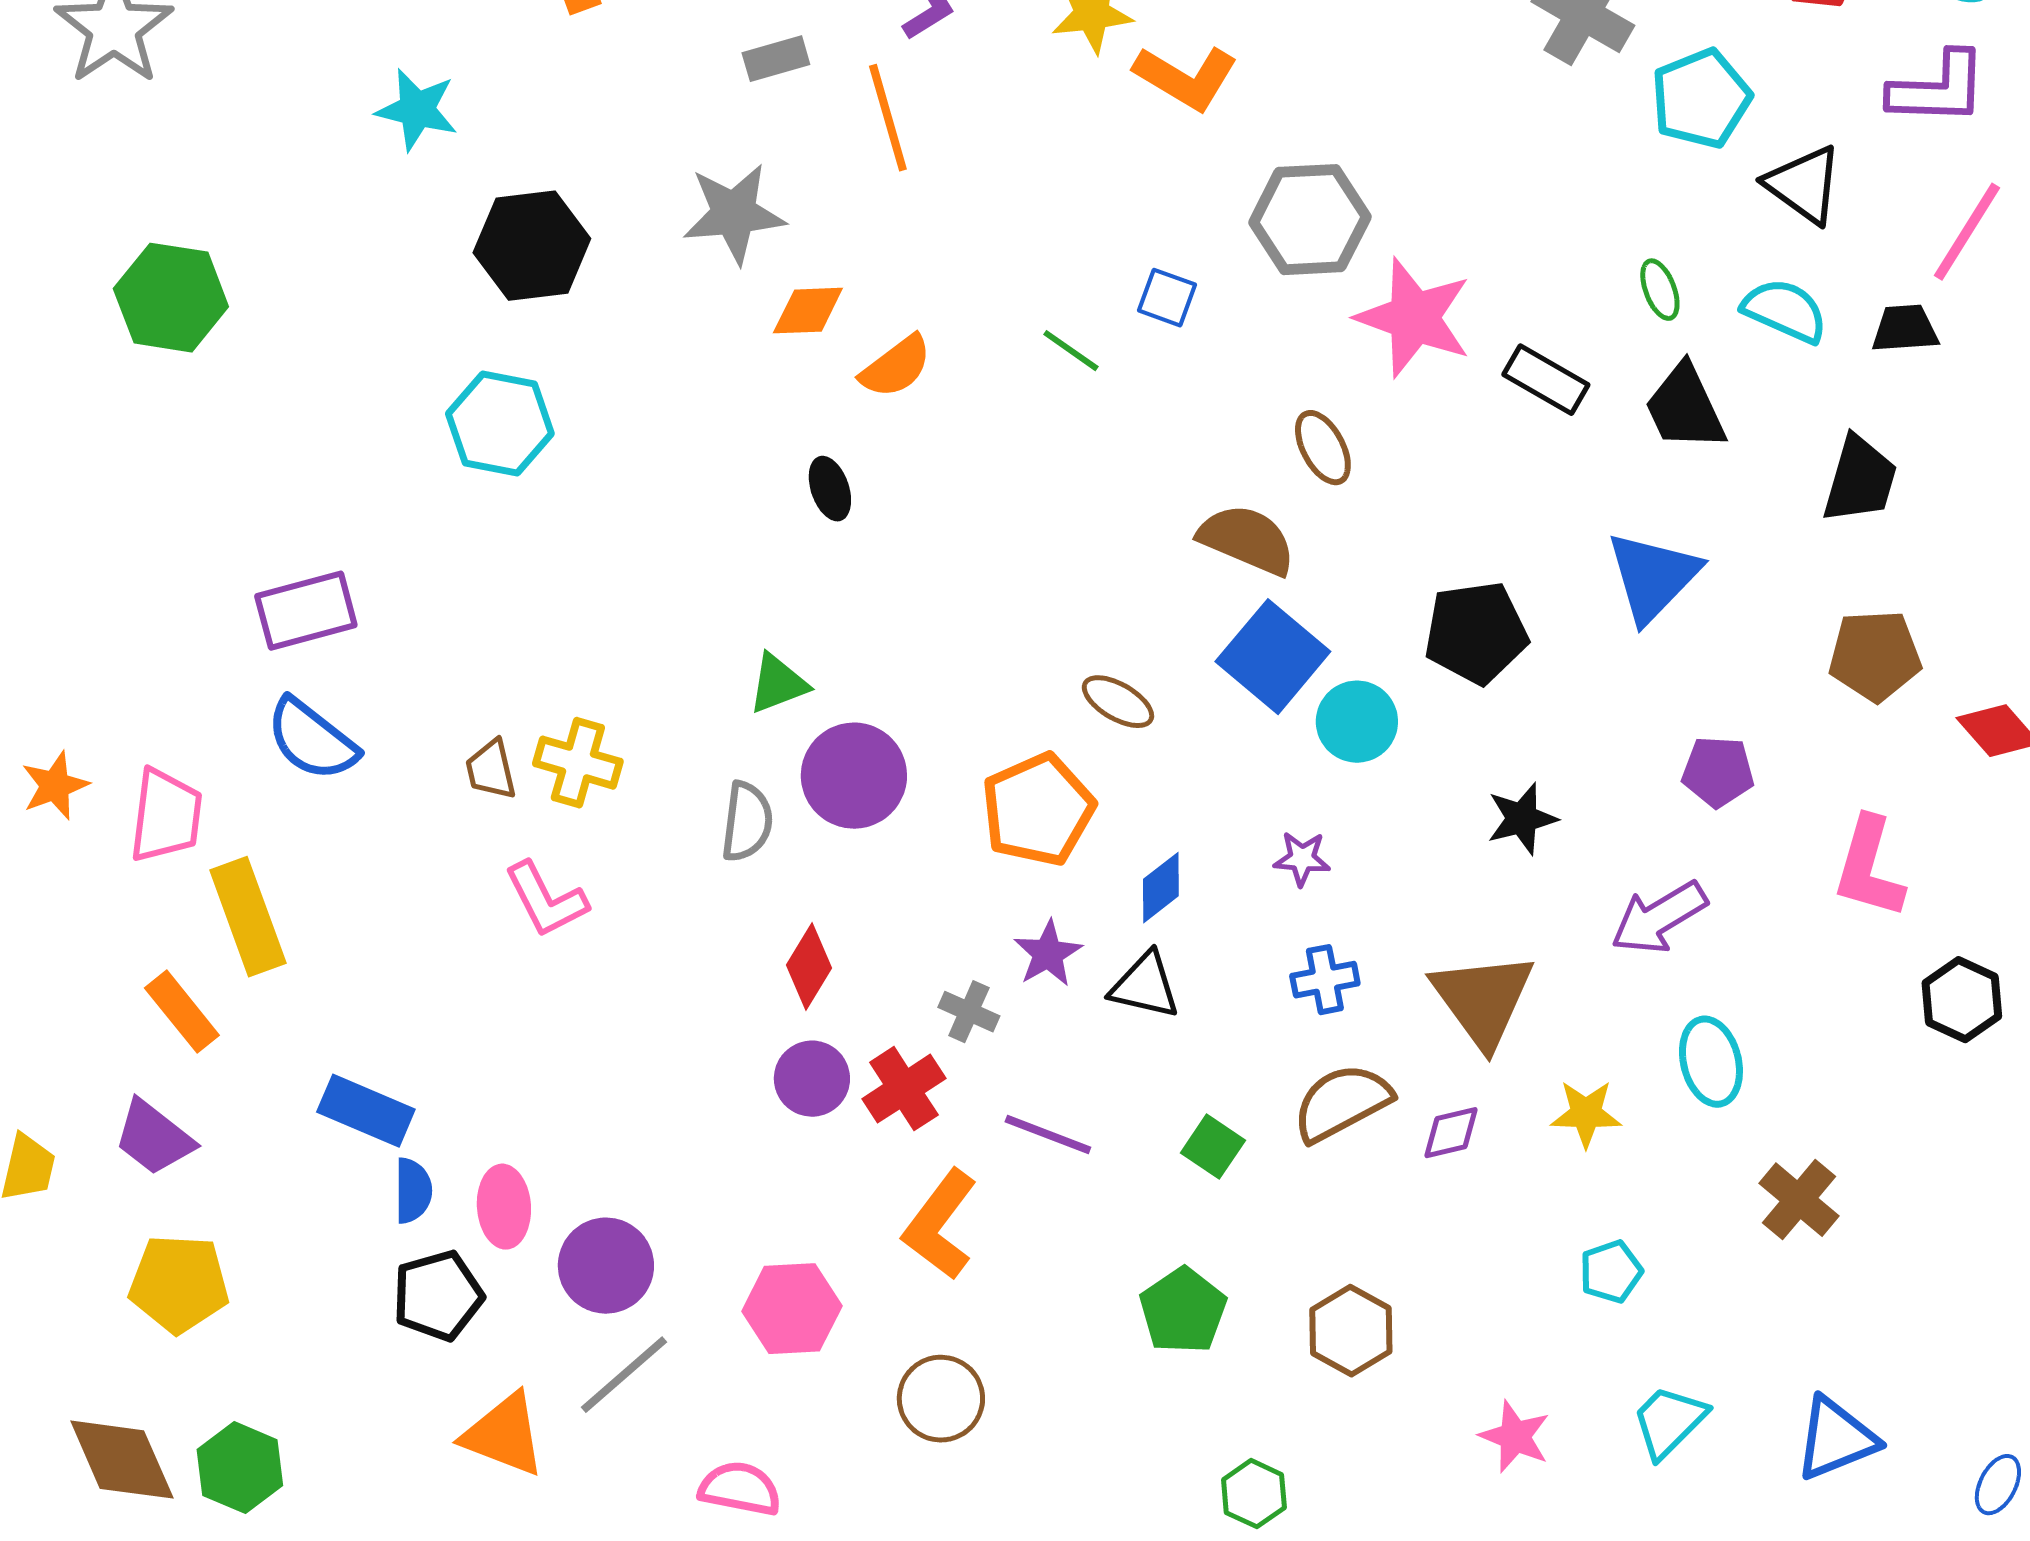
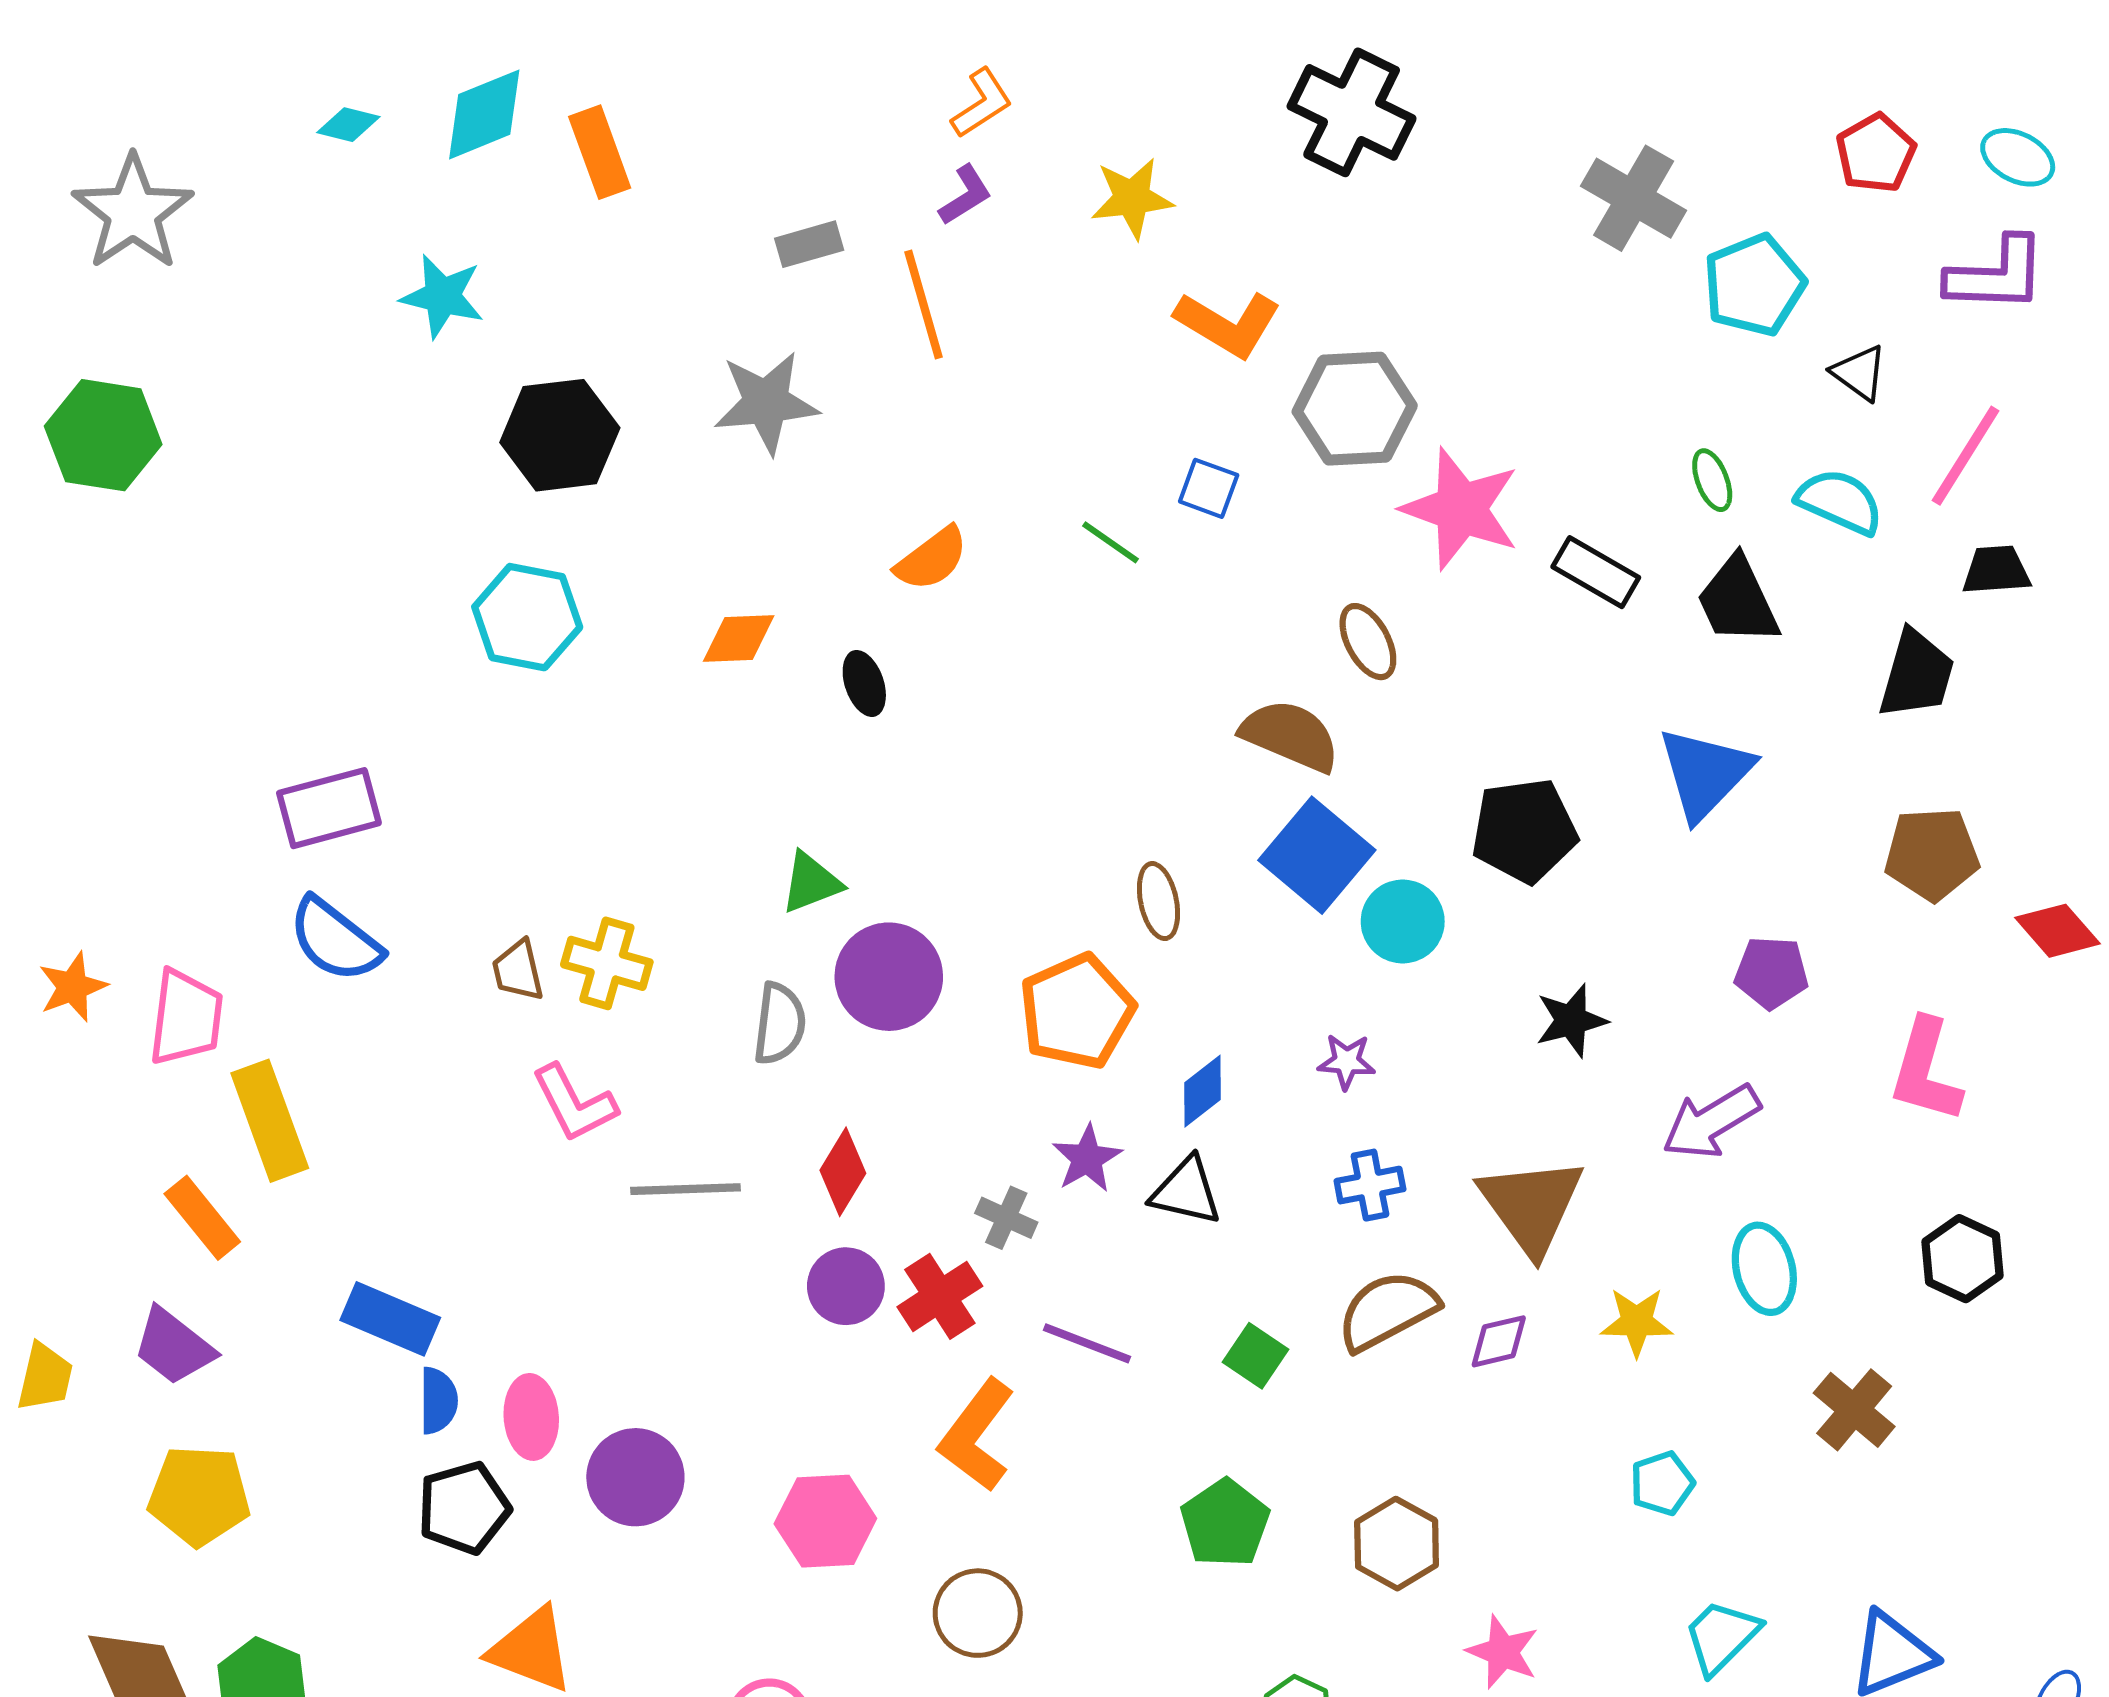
orange L-shape: (1186, 78) -> (1228, 324), moved
black triangle: (1804, 185) -> (1859, 373), size x0.7
pink line: (1967, 232) -> (1966, 456), moved
green hexagon: (171, 298) -> (103, 435), moved
orange diamond: (808, 311) -> (739, 638), moved
black trapezoid: (1905, 329) -> (1996, 570), moved
brown ellipse: (1118, 702) -> (1158, 901), turned 48
black hexagon: (1962, 1000) -> (1962, 1259), moved
gray line: (624, 1375) -> (685, 1189), moved, turned 39
pink star: (1515, 1437) -> (1503, 1652), moved

